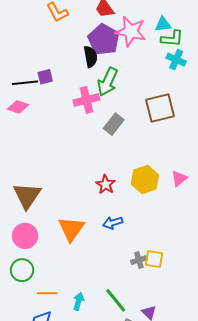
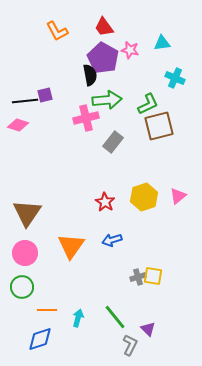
pink star: (131, 31) -> (130, 50), size x0.6
green L-shape: (172, 38) -> (148, 104), moved, turned -30
green arrow: (108, 82) -> (107, 100), turned -120

